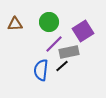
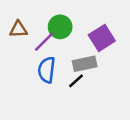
purple line: (54, 44) -> (44, 42), moved
blue semicircle: (41, 70) -> (47, 70), moved

